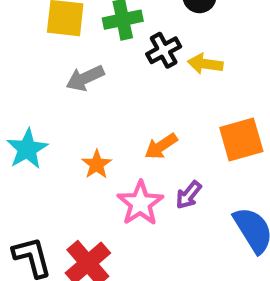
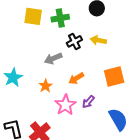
black cross: (164, 50) -> (74, 41), moved
gray arrow: (85, 78) -> (53, 58), moved

